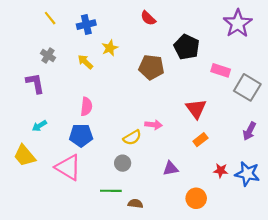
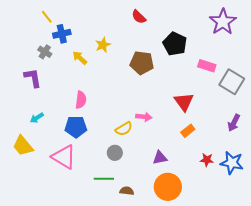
blue cross: (86, 25) -> (62, 34), moved
orange circle: (196, 198) -> (168, 187), moved, size x1.4

